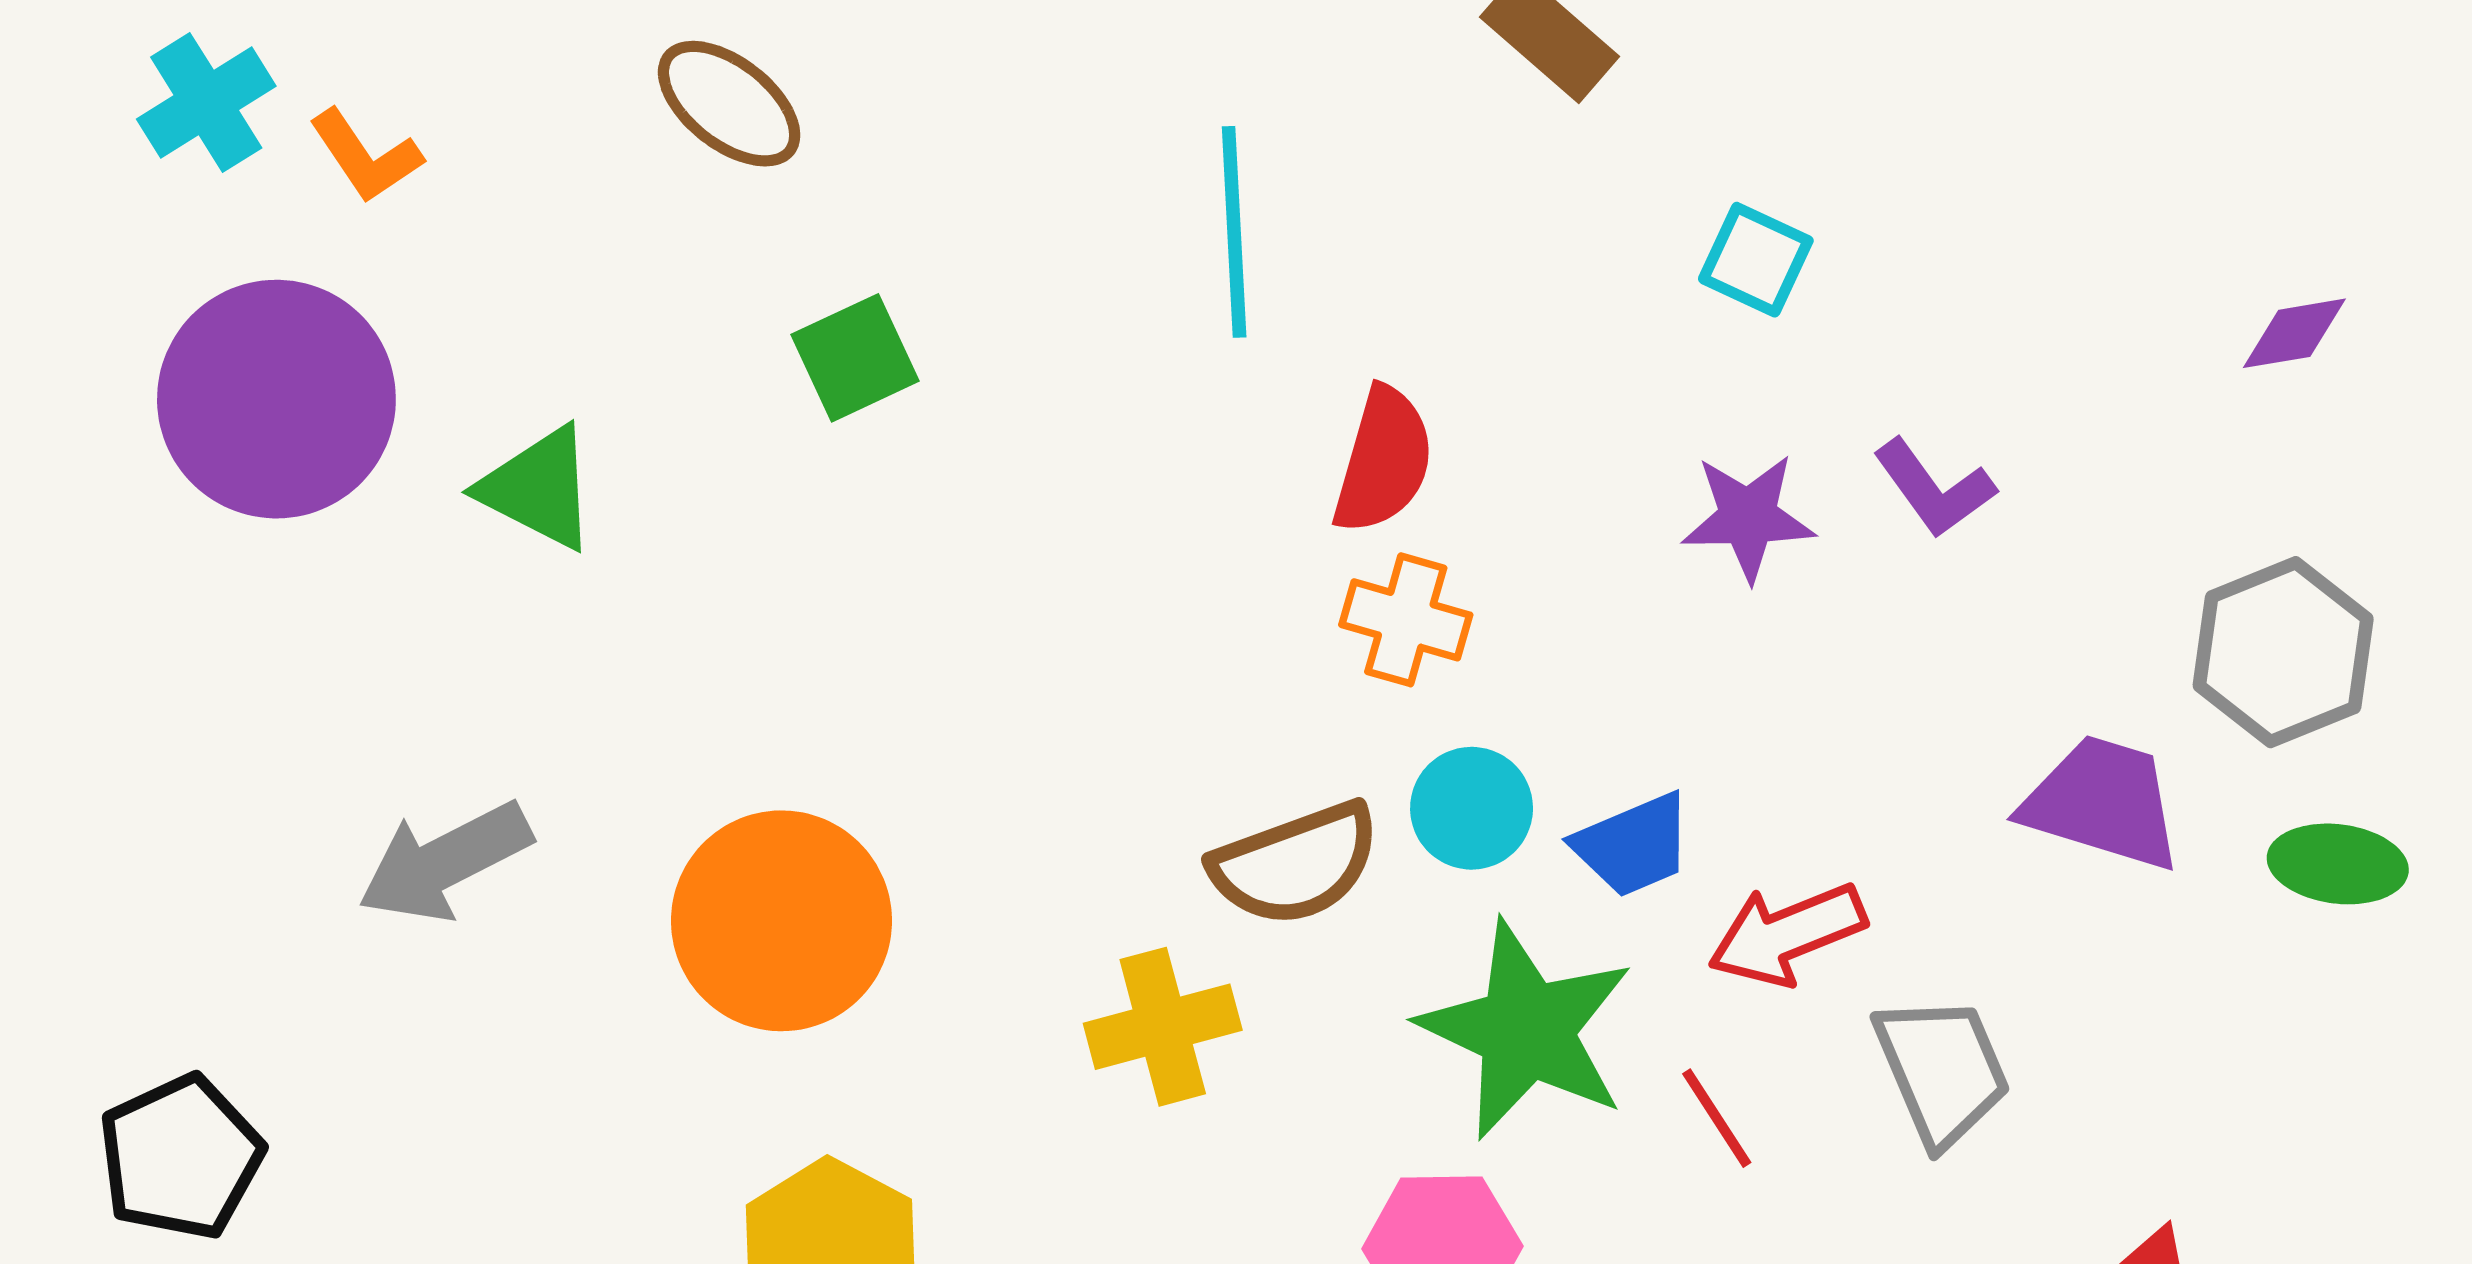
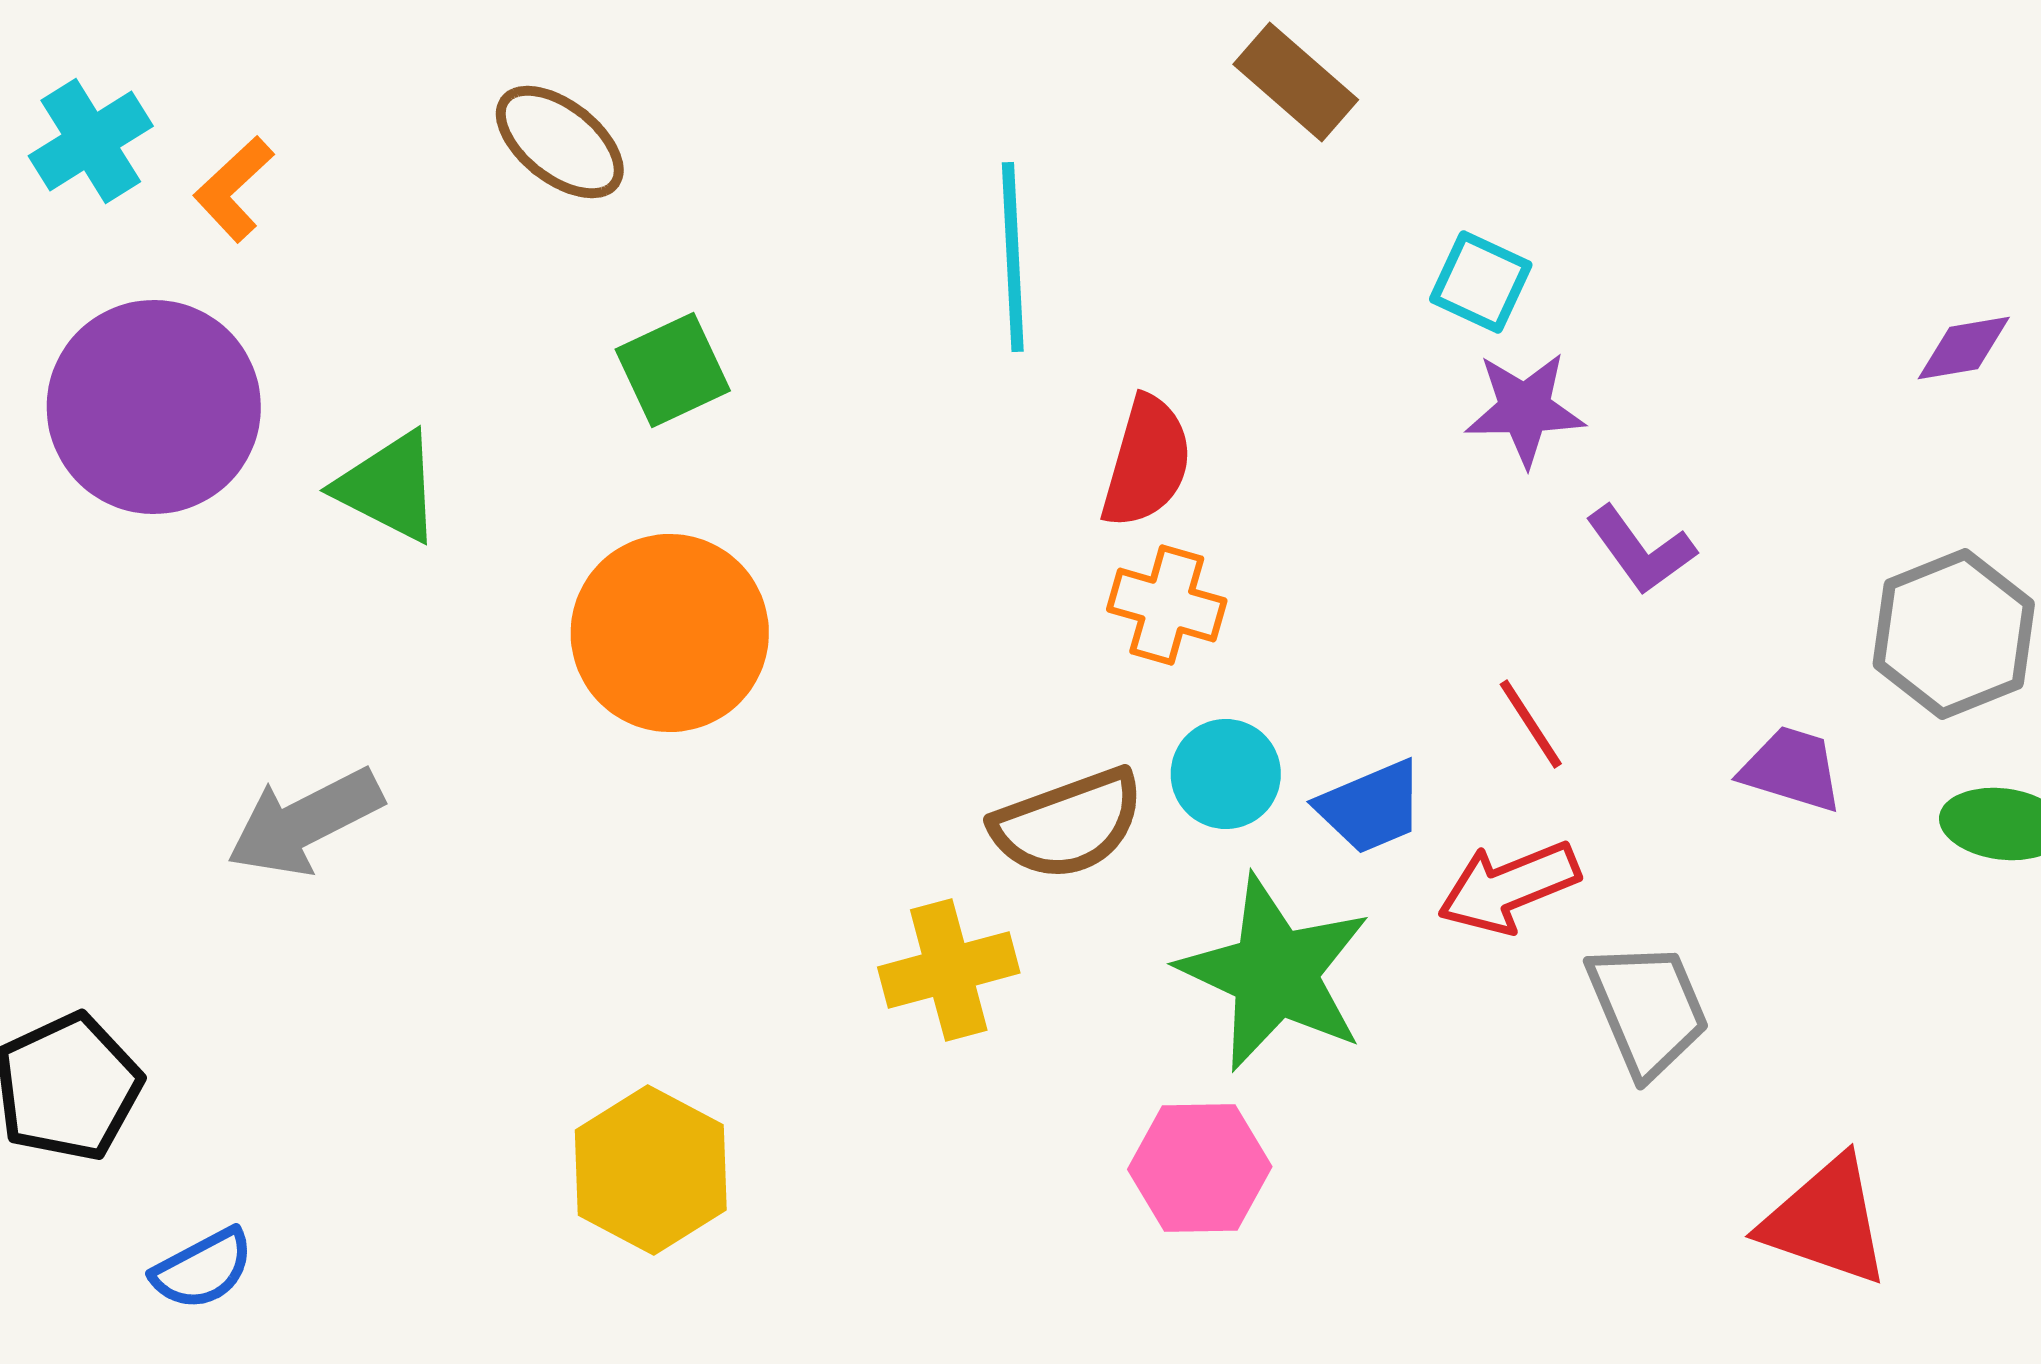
orange L-shape: (366, 156) -> (234, 189), turned 81
purple L-shape: (1934, 488) -> (1641, 550), moved
purple star: (1748, 517) -> (1525, 409), moved
purple trapezoid: (2103, 803) -> (1792, 769), size x0.7
orange circle: (781, 921) -> (670, 633), moved
red line: (1717, 1118) -> (1531, 724), moved

